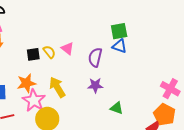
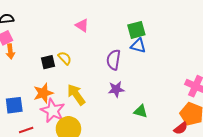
pink triangle: (67, 48) -> (82, 25), moved

